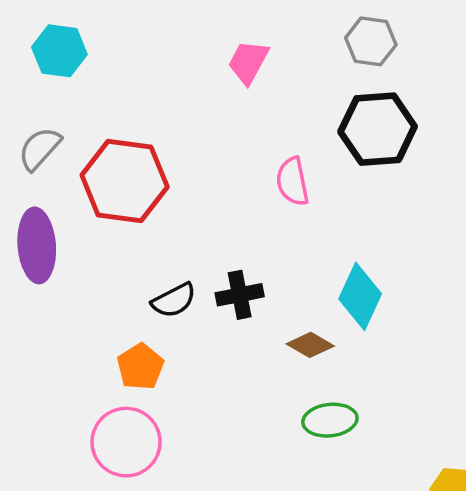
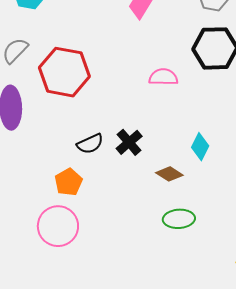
pink semicircle: (292, 182) -> (163, 77), turned 100
black cross: (240, 295) -> (129, 142), turned -32
cyan diamond: (360, 296) -> (200, 147), size x0.7

